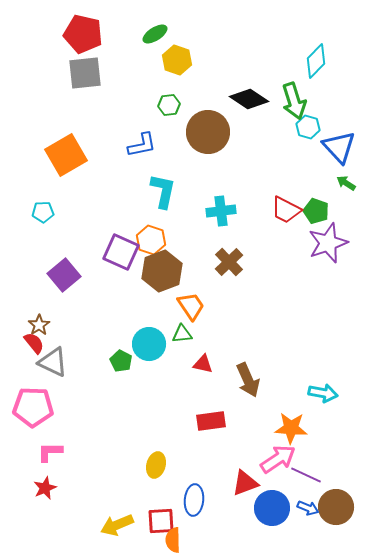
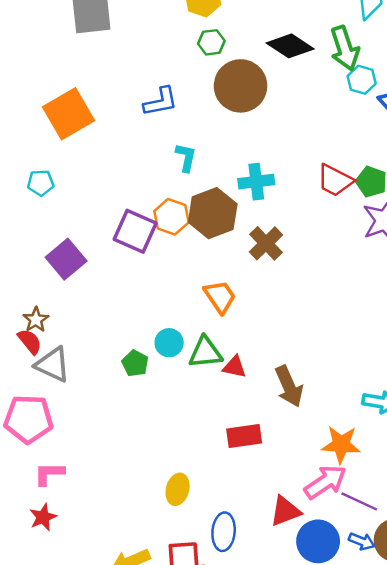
green hexagon: (169, 105) -> (211, 42), moved
cyan L-shape: (163, 191) -> (186, 157), size x0.7
brown hexagon: (162, 271) -> (213, 213), moved
green triangle: (182, 334) -> (205, 352), moved, size x1.4
cyan circle: (149, 344) -> (169, 343), size x0.7

